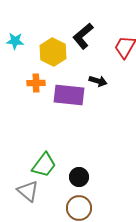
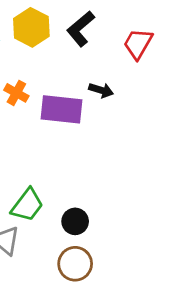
yellow hexagon: (53, 52) -> (31, 27), moved
orange cross: (36, 83) -> (16, 93), turned 30

